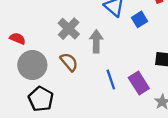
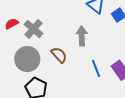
gray cross: (69, 29) -> (34, 29), moved
red semicircle: (18, 38) -> (12, 24), moved, turned -48

